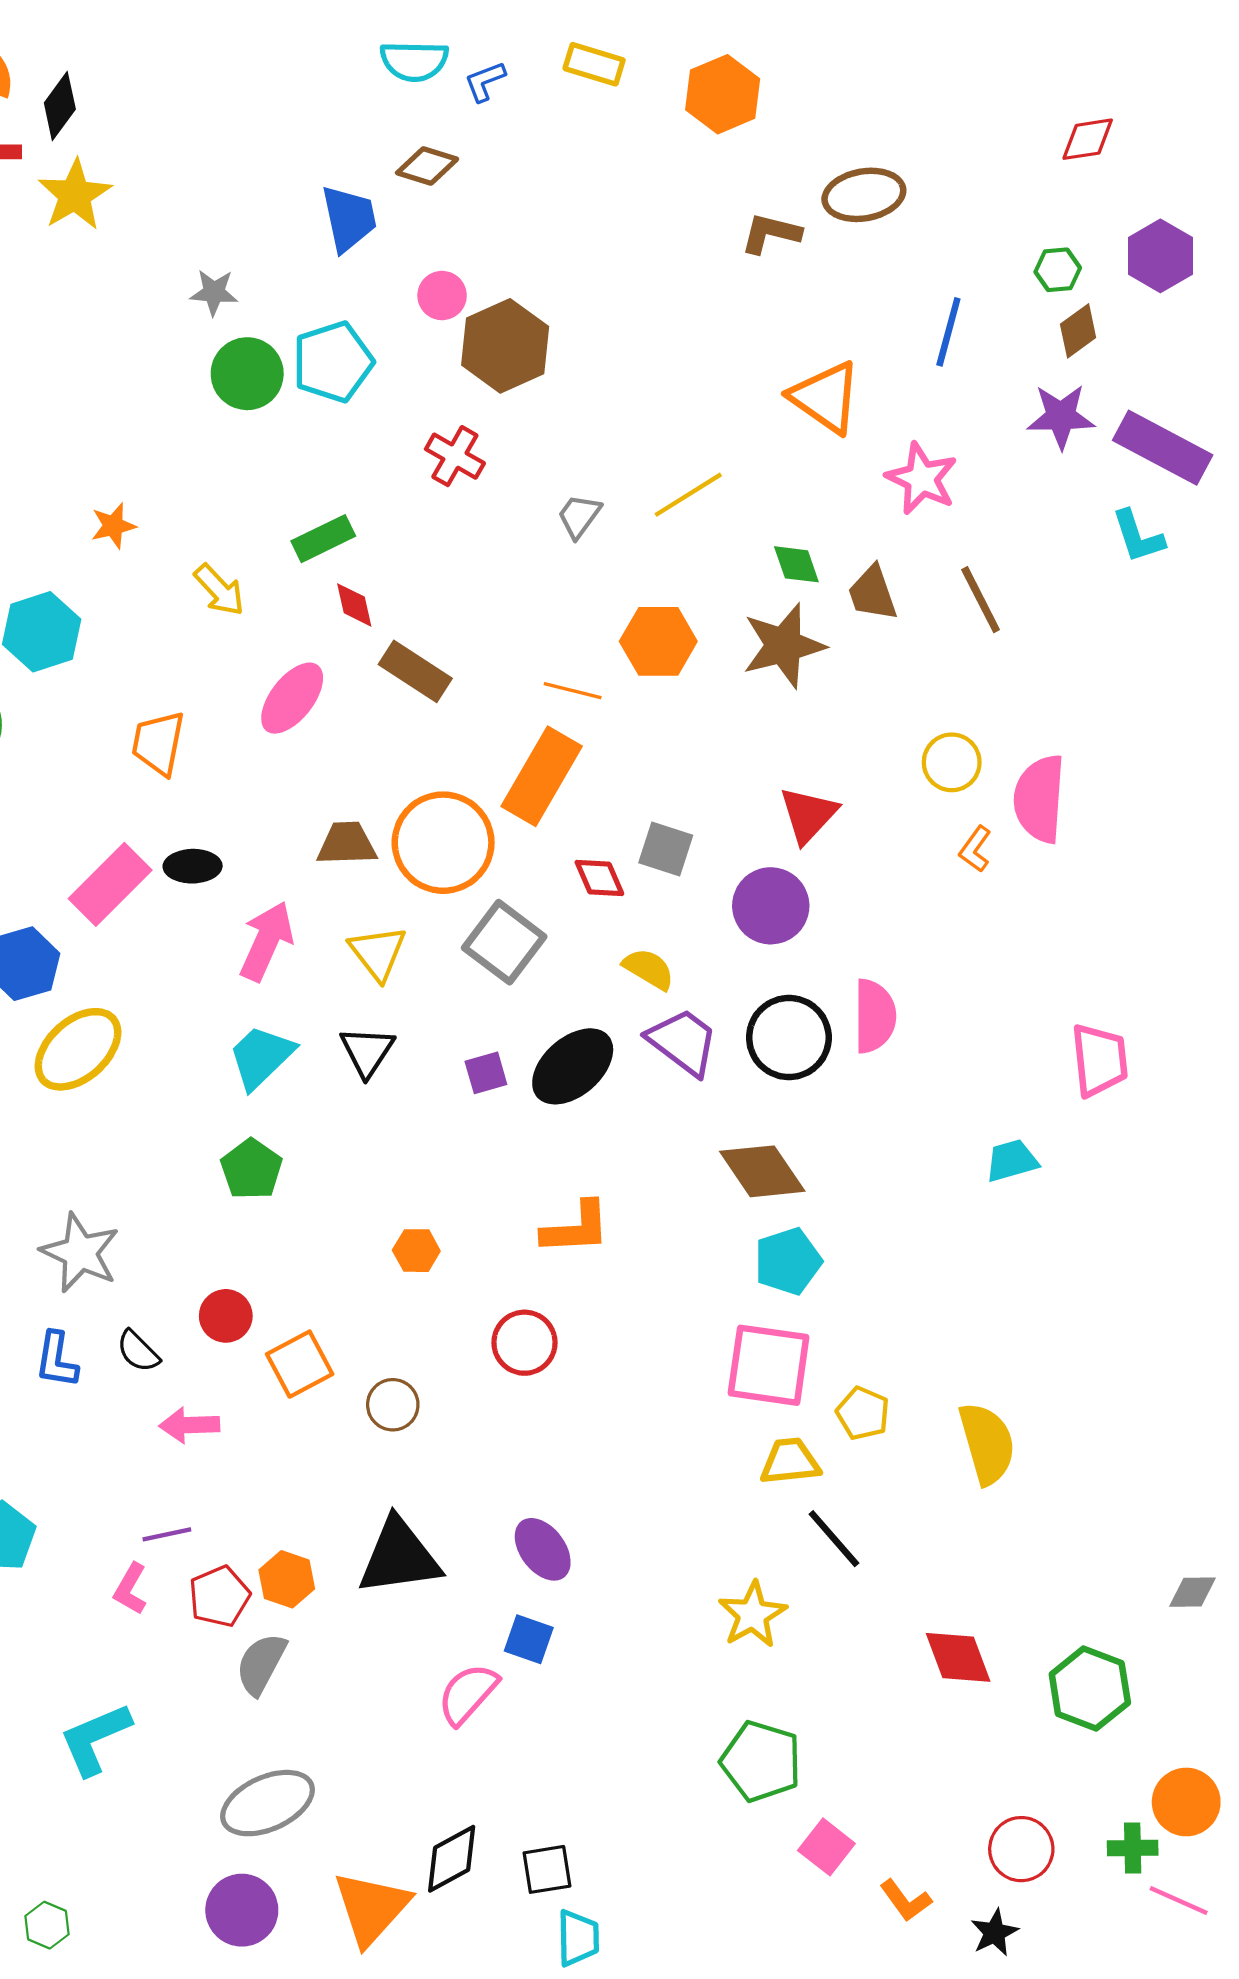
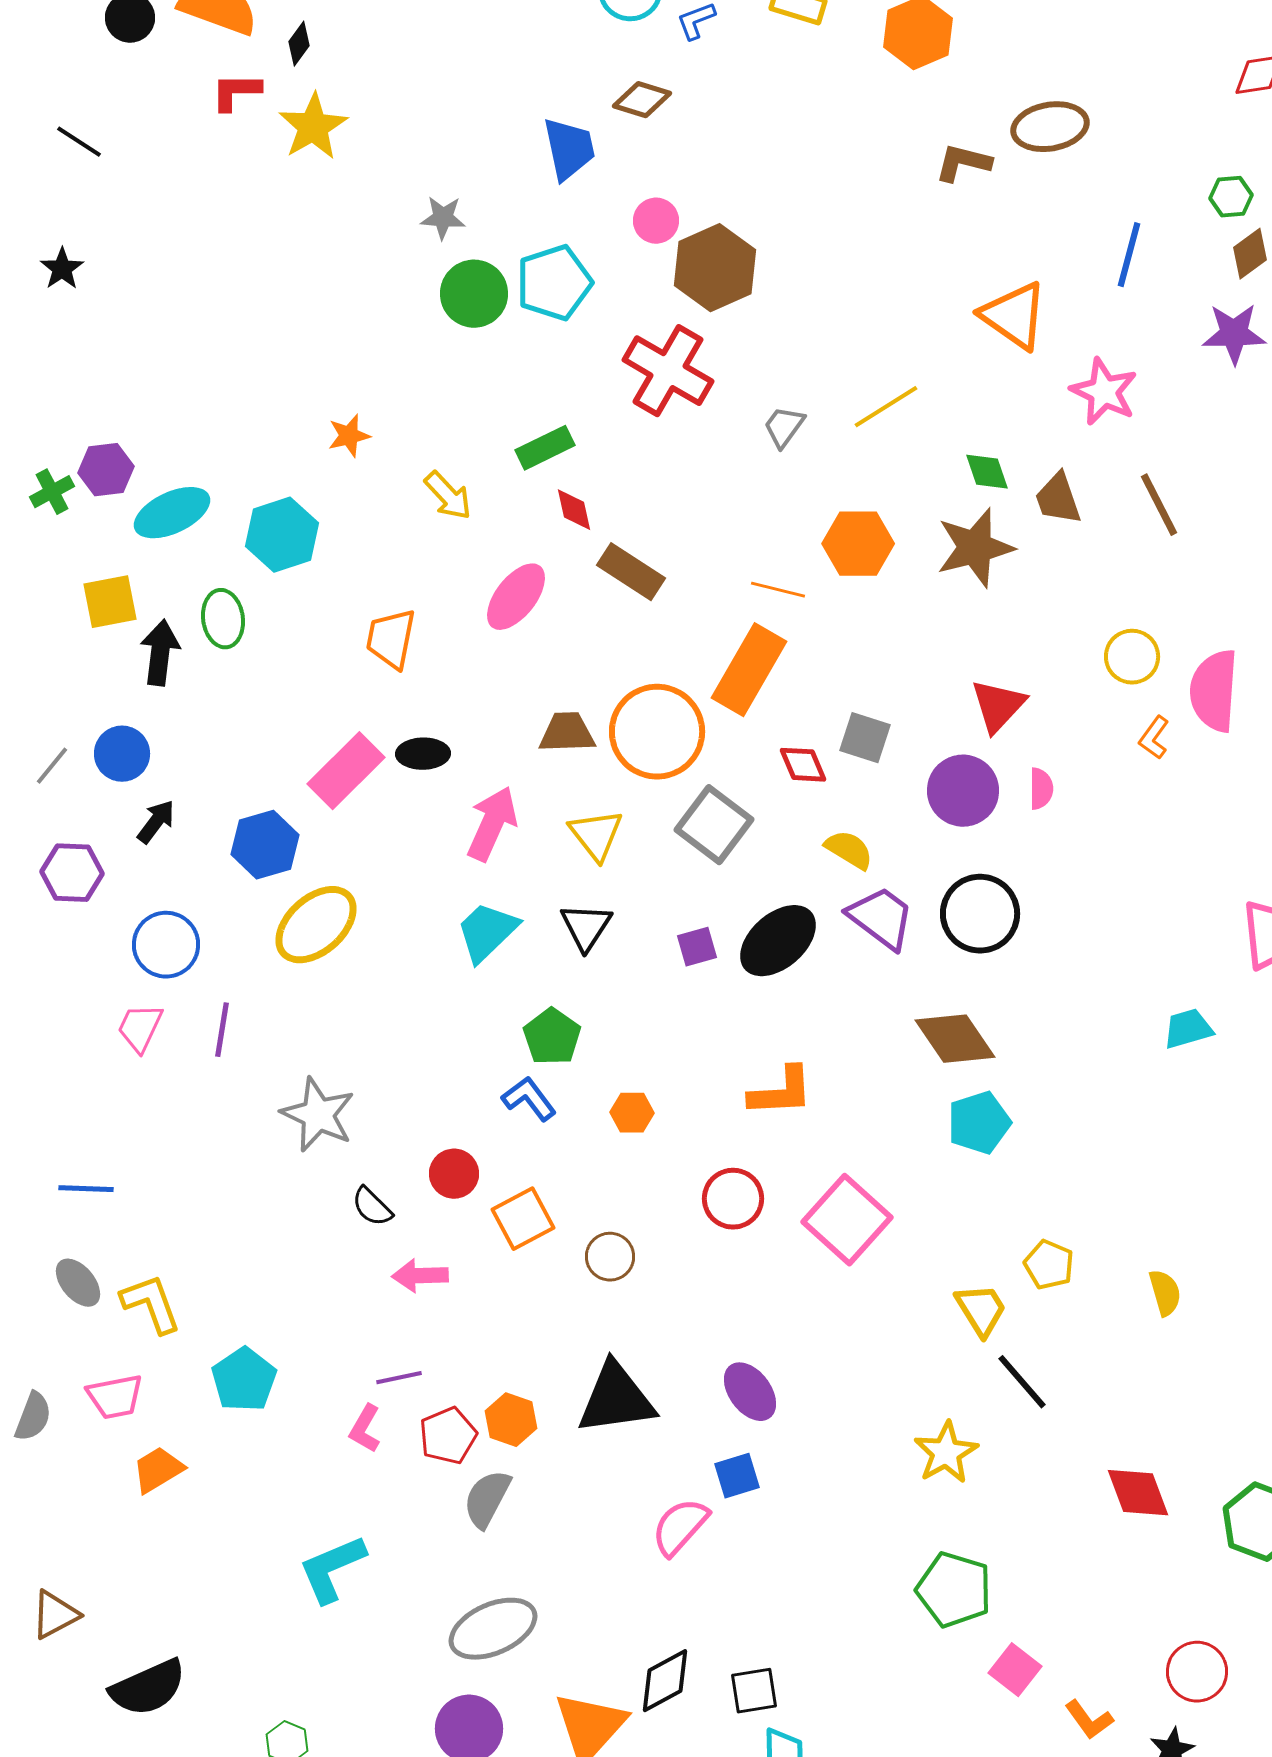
black diamond: (60, 106) -> (299, 44), size x0.7
red cross: (455, 456) -> (668, 371), size x1.6
pink semicircle: (875, 1016) -> (1041, 789), moved, size x0.6
green pentagon: (251, 1169) -> (552, 1037), moved
blue L-shape: (57, 1360) -> (529, 1099), moved, turned 134
pink square: (769, 1365) -> (847, 1220), moved, turned 34
yellow semicircle: (987, 1443) -> (1165, 1293), size x0.6
yellow trapezoid: (790, 1462) -> (981, 1310), turned 64
blue square: (529, 1639) -> (737, 1476), turned -36

